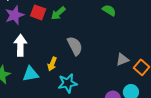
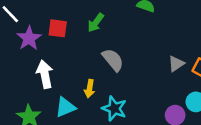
green arrow: (58, 13) -> (96, 23), moved
cyan star: (68, 83) -> (114, 108), turned -30

